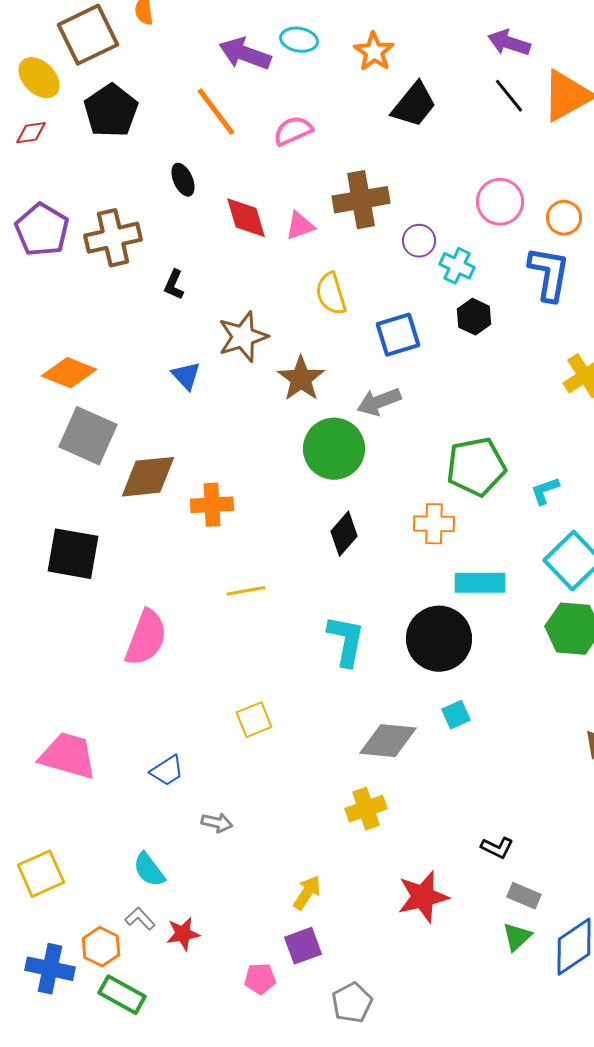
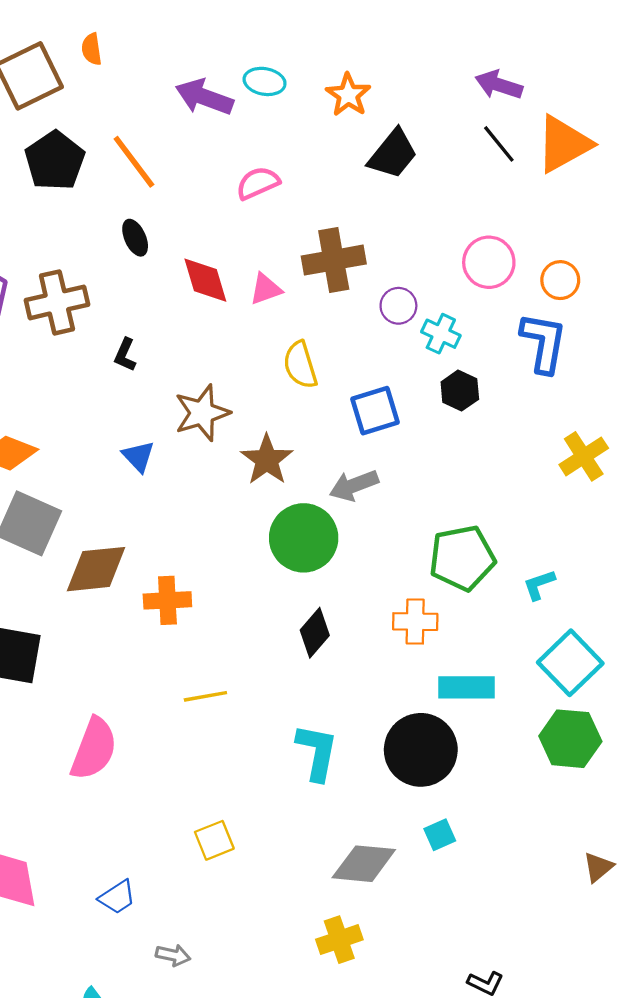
orange line: (216, 112) -> (134, 162), moved

